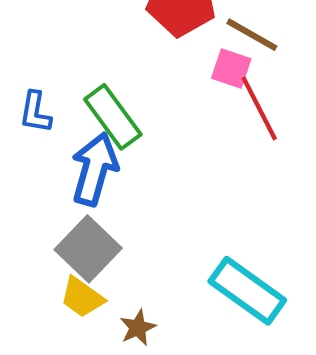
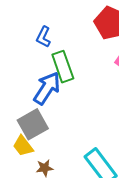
blue L-shape: (35, 112) -> (43, 37), moved

